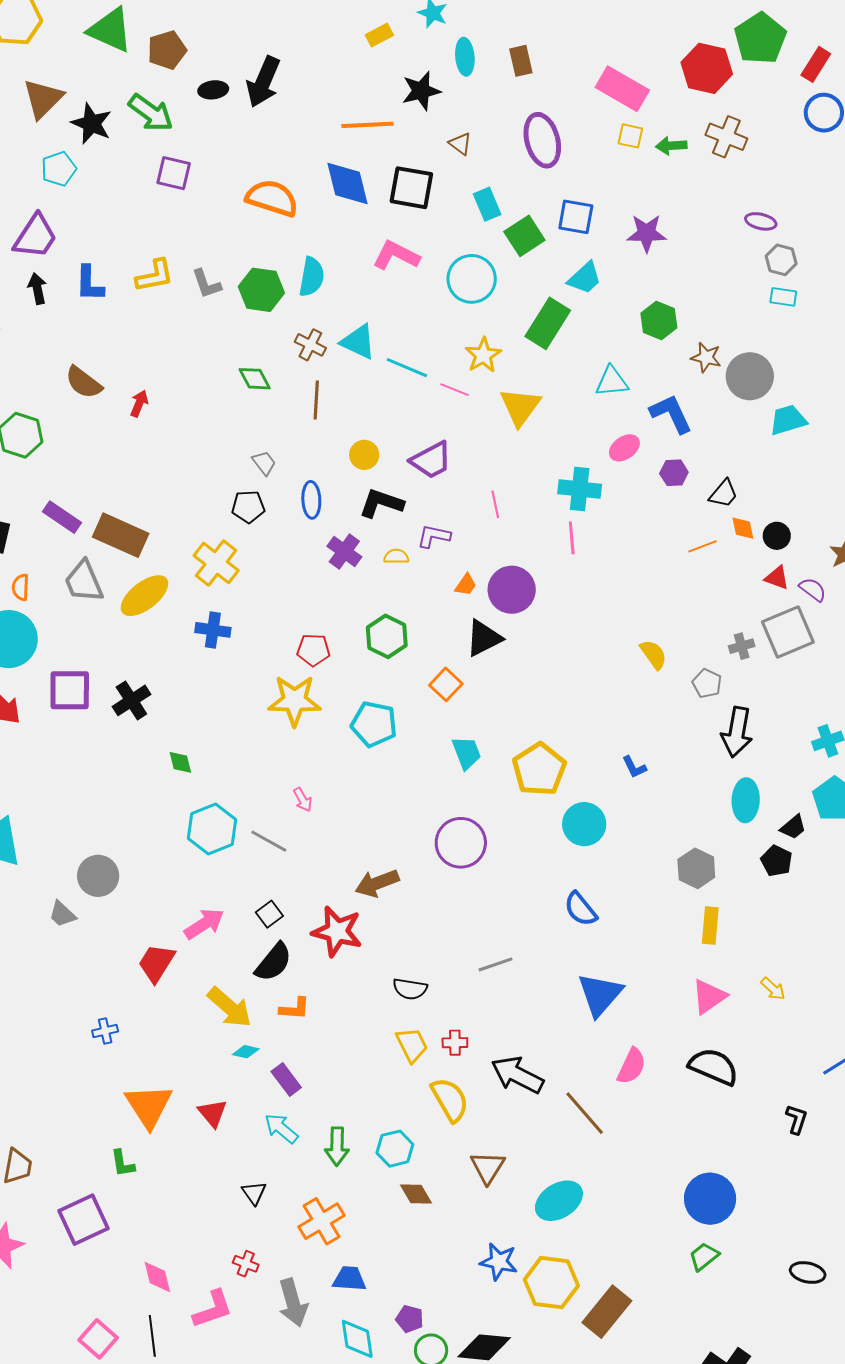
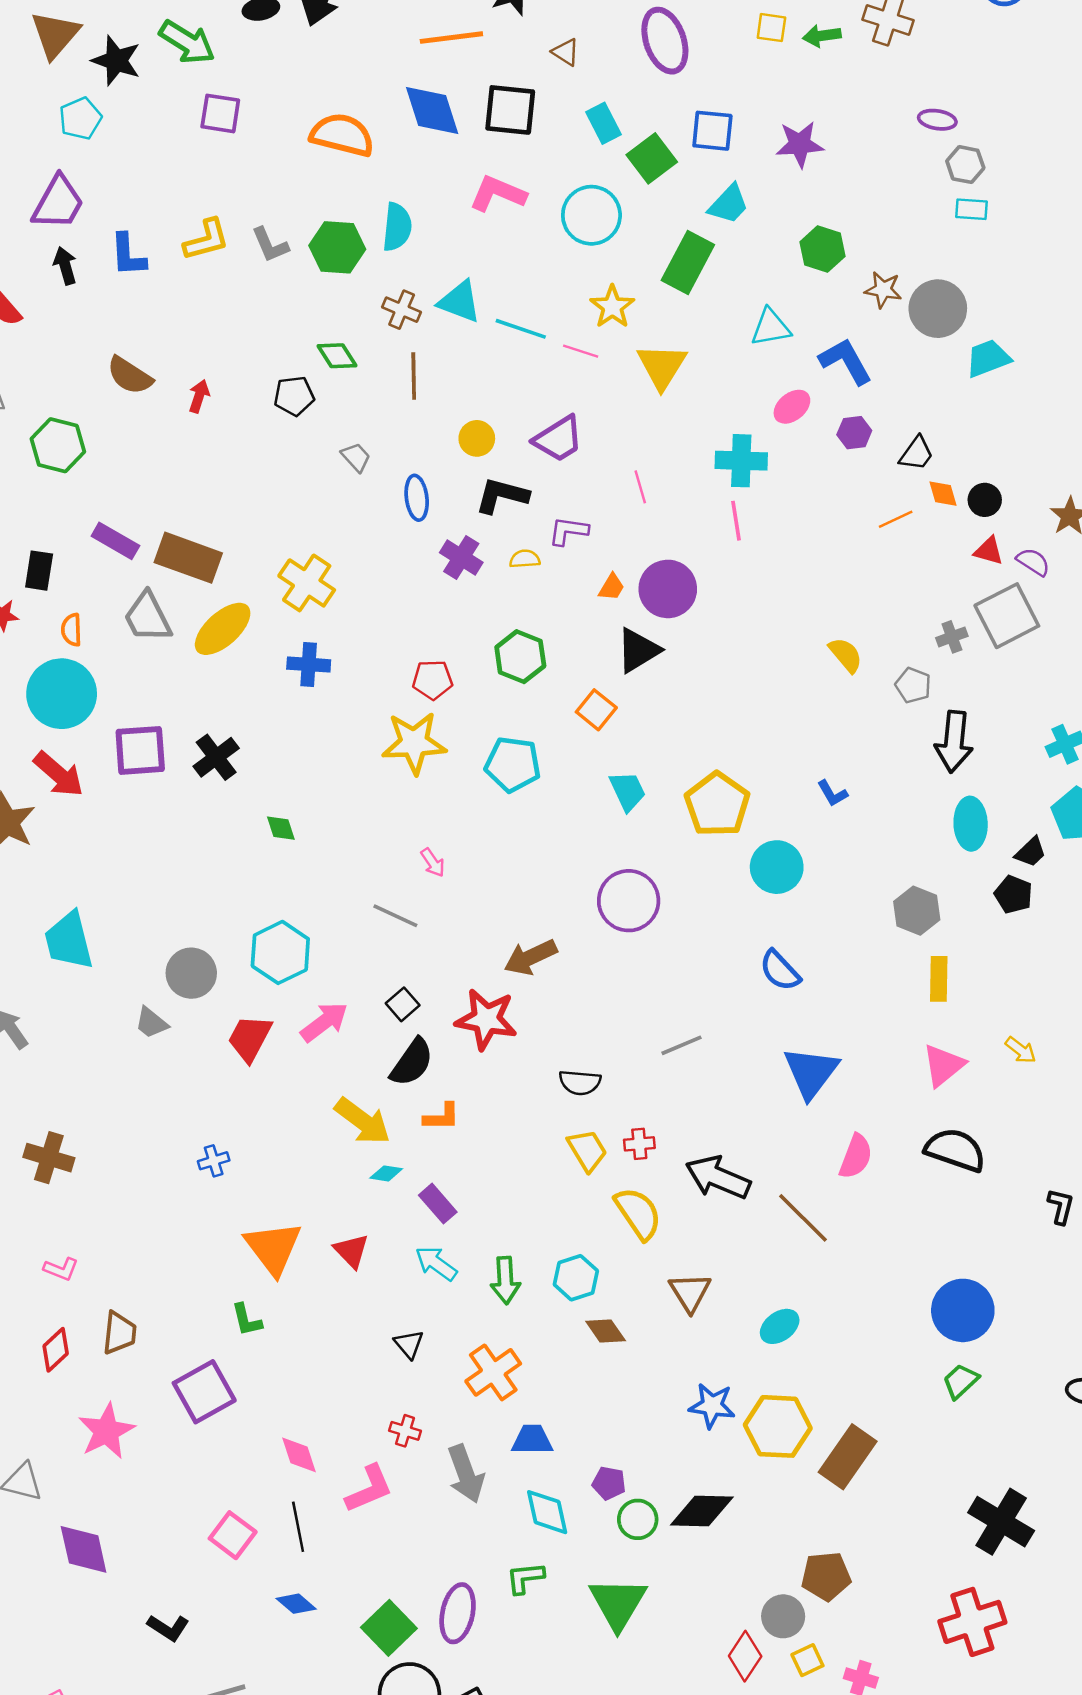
black pentagon: (248, 507) -> (294, 396), moved
cyan hexagon: (212, 829) -> (280, 952), moved
red trapezoid: (156, 963) -> (250, 1038), moved
cyan ellipse: (559, 1201) -> (780, 1326), size x0.7

